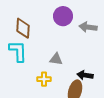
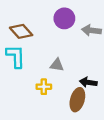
brown diamond: (23, 28) -> (21, 31), turned -45

